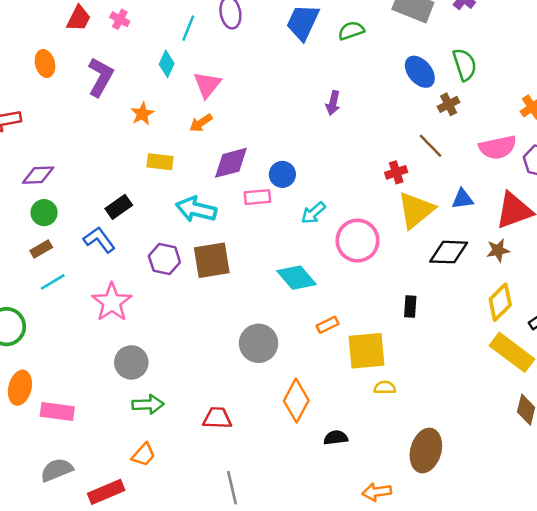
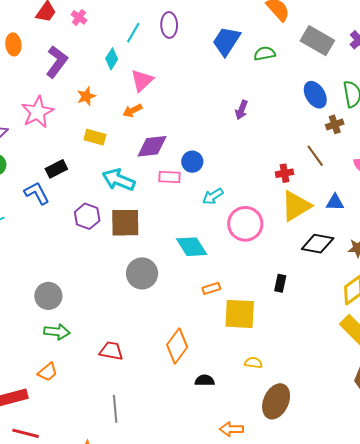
pink star: (112, 302) -> (37, 112), moved
gray circle: (259, 343) -> (142, 273), moved
yellow semicircle: (385, 388) -> (253, 363), moved

